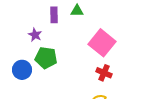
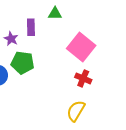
purple rectangle: (54, 15) -> (31, 27), moved

